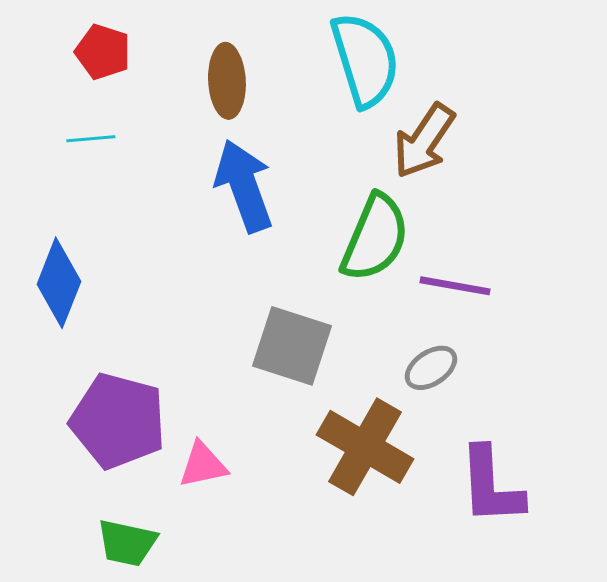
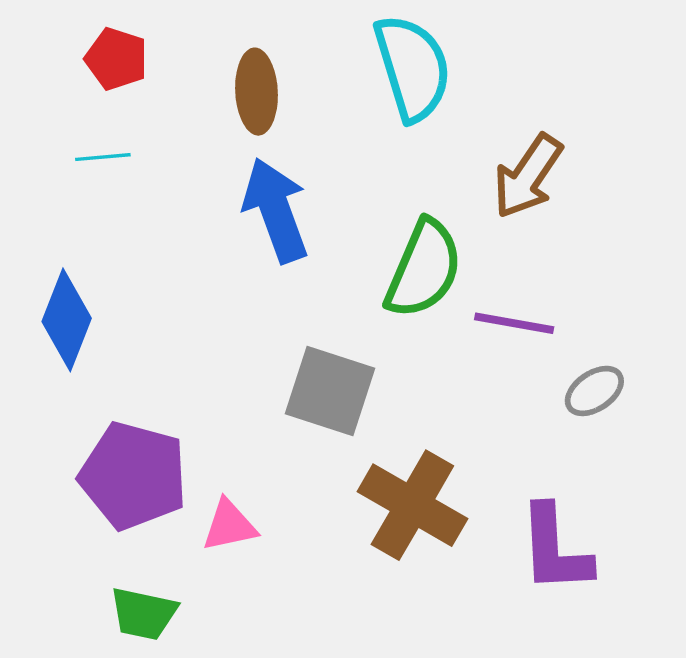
brown arrow: (424, 141) -> (528, 176), moved
gray ellipse: (431, 368) -> (594, 391), moved

